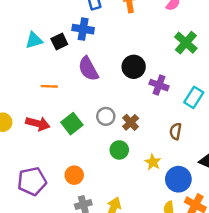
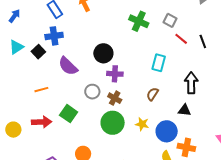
cyan triangle: (34, 40) -> (16, 47), moved
purple cross: (159, 85) -> (115, 74), moved
gray circle: (106, 116) -> (92, 92), moved
brown semicircle: (176, 131) -> (152, 94), turned 40
green circle: (119, 150) -> (113, 123), size x1.5

